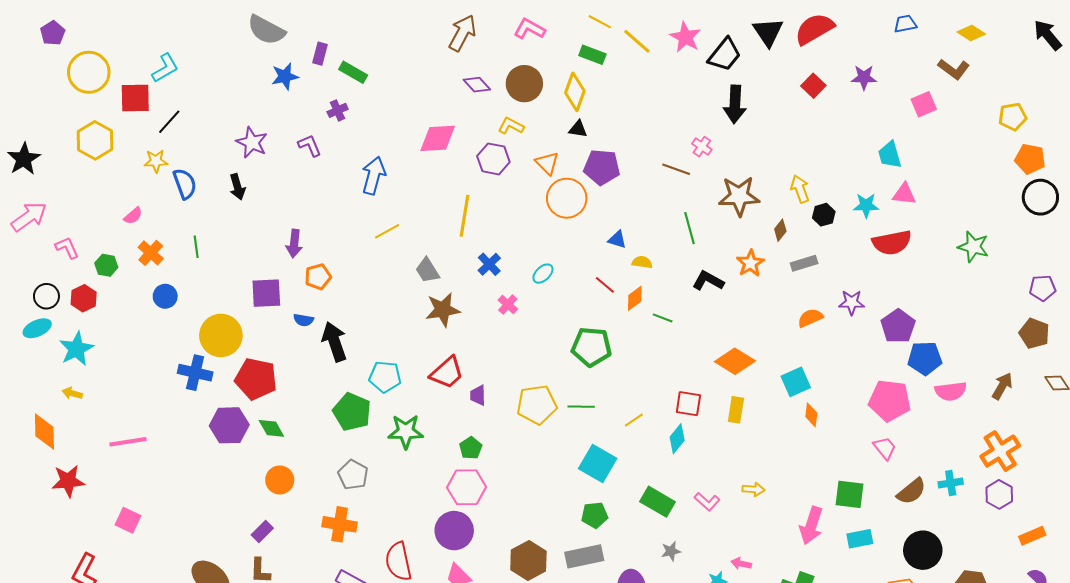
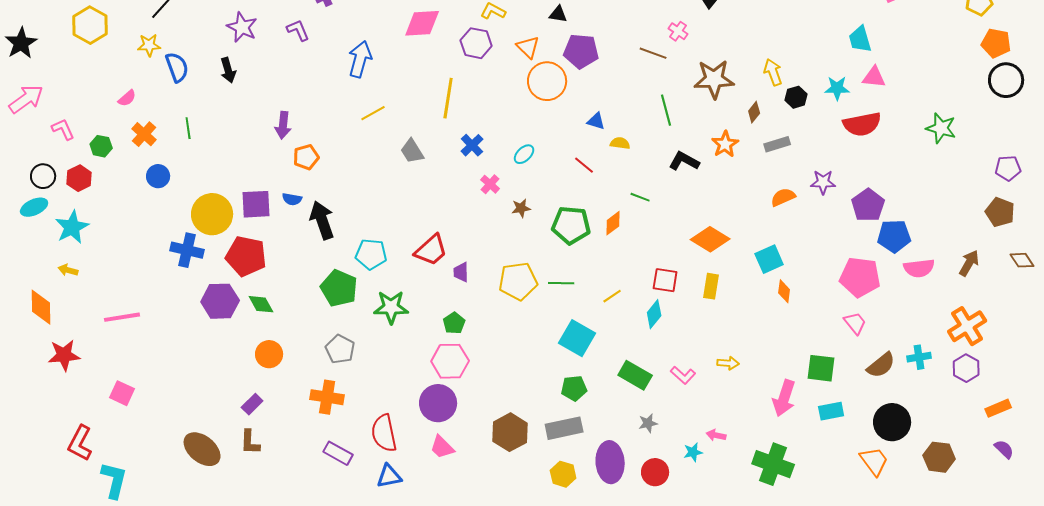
purple square: (266, 293) -> (256, 204), moved
orange diamond: (635, 298) -> (613, 223), moved
brown star: (443, 310) -> (521, 208), moved, size x0.6

